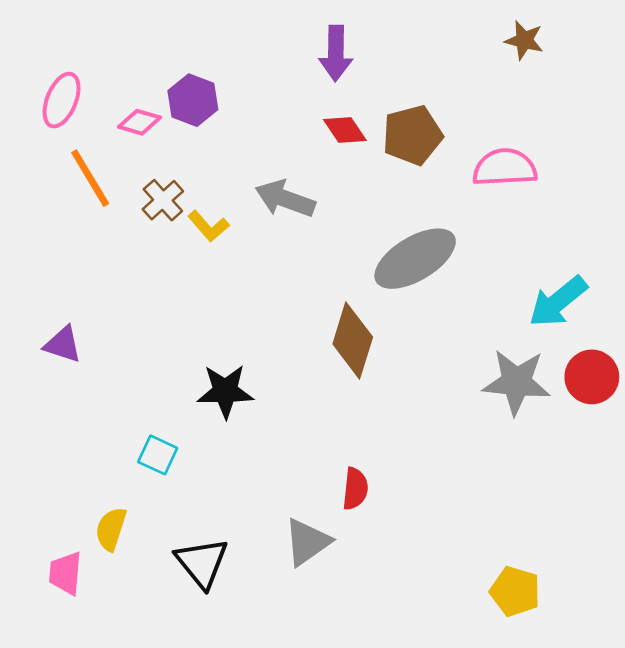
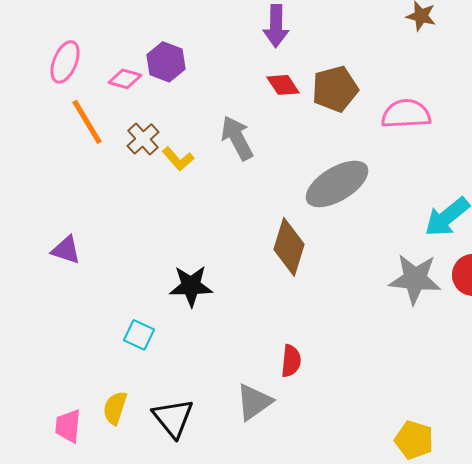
gray arrow: (285, 199) -> (237, 138), turned 42
yellow semicircle: (111, 529) -> (115, 408), moved

